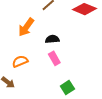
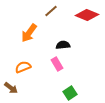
black semicircle: (52, 39) -> (63, 45), moved

